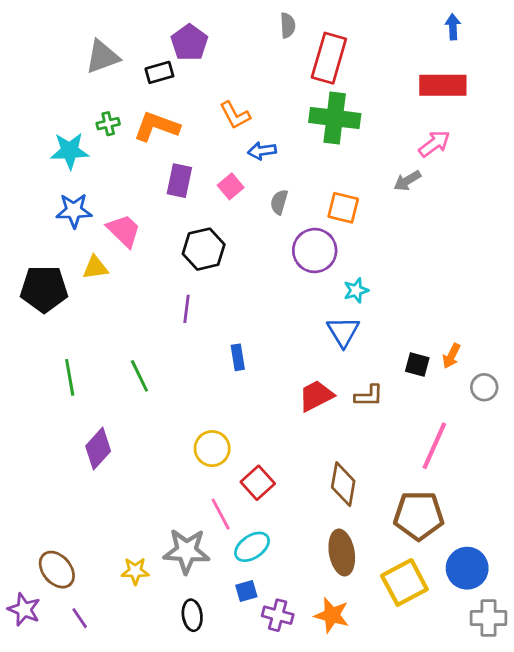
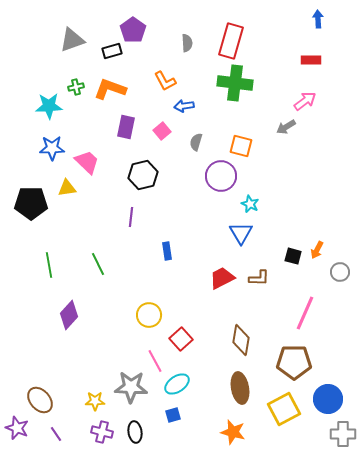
gray semicircle: (288, 25) -> (187, 43), moved
red rectangle: (443, 85) -> (311, 60), size x0.6
cyan star: (356, 290) -> (250, 204), turned -30
purple cross: (278, 615) -> (102, 432), moved

